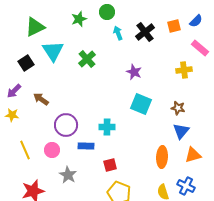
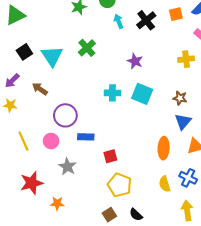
green triangle: (35, 27) -> (15, 15), moved
cyan triangle: (53, 51) -> (52, 56), moved
cyan cross: (107, 127) -> (112, 93), moved

